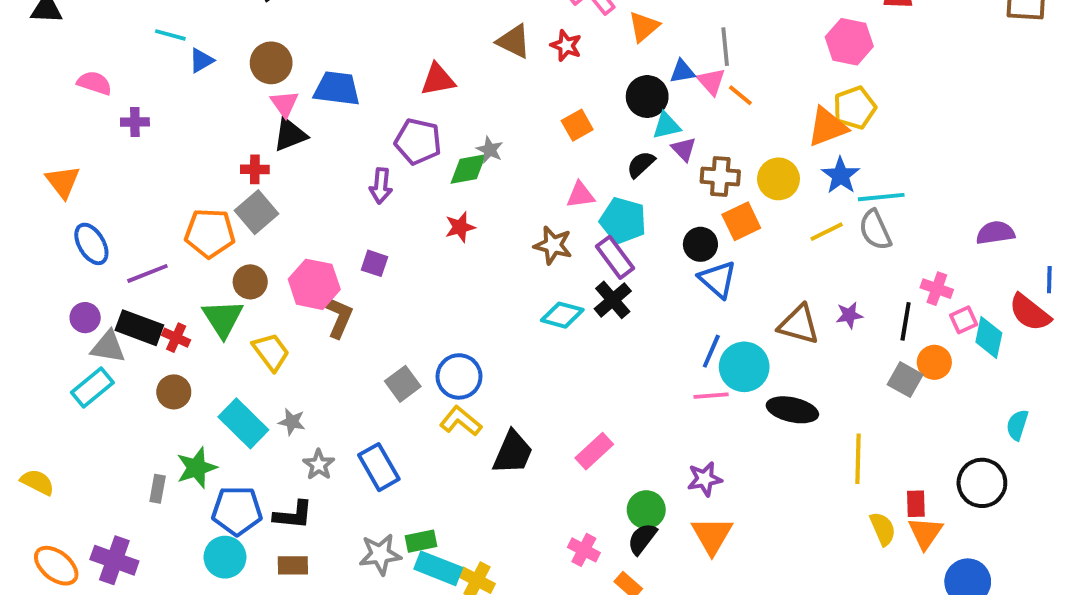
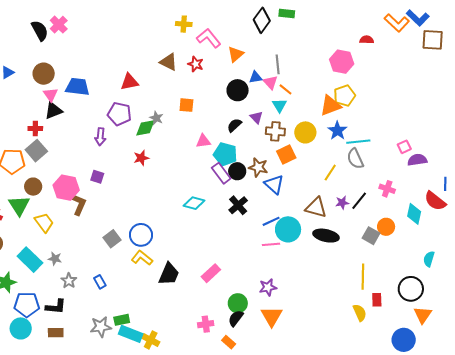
orange square: (577, 125) -> (186, 105), moved, turned 35
cyan triangle: (666, 126) -> (279, 105), moved, turned -49
yellow line: (827, 232) -> (330, 173), moved, turned -30
black circle: (700, 244) -> (237, 171), moved
brown star: (553, 245) -> (258, 167), moved
black cross: (613, 300) -> (238, 205), moved
pink square: (964, 320) -> (404, 147), moved
black line: (906, 321) -> (359, 201), moved, turned 30
blue line: (711, 351) -> (271, 221), turned 42
black ellipse: (792, 410) -> (326, 236), moved
yellow line: (858, 459) -> (363, 277), moved
blue rectangle: (379, 467) -> (100, 282), size x0.6
orange triangle: (925, 533) -> (423, 315), moved
pink cross: (584, 550) -> (206, 324), turned -35

